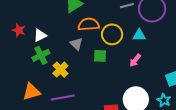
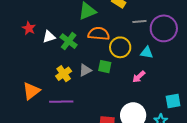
gray triangle: (76, 44) -> (85, 70), moved, turned 40
green cross: (41, 55) -> (69, 41), moved, turned -36
orange triangle: (31, 92) -> (31, 91), turned -30

